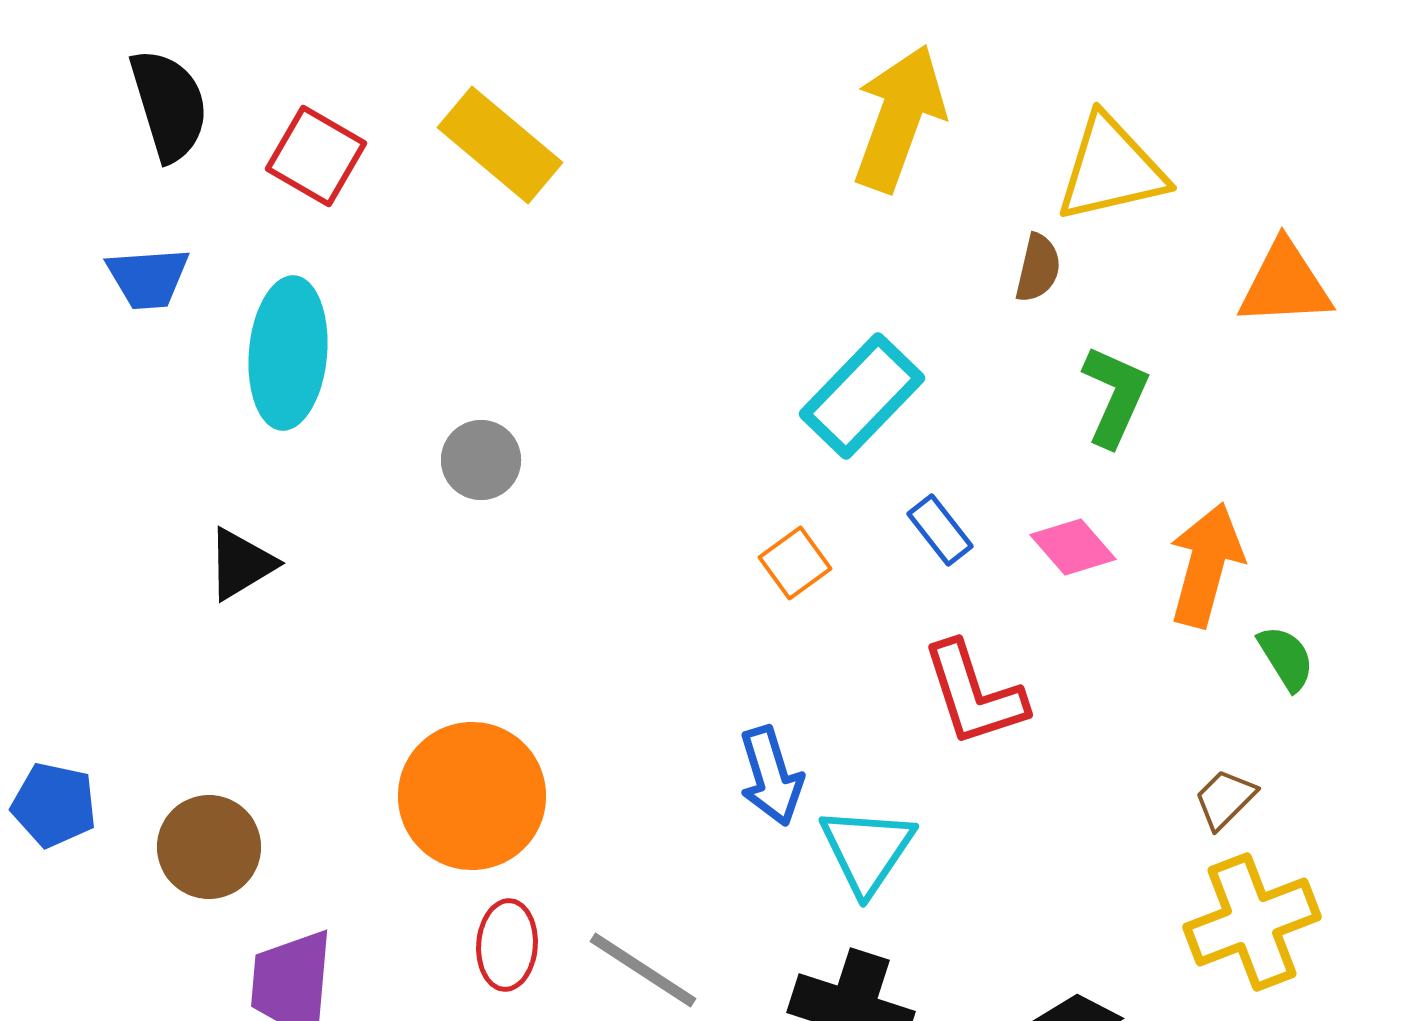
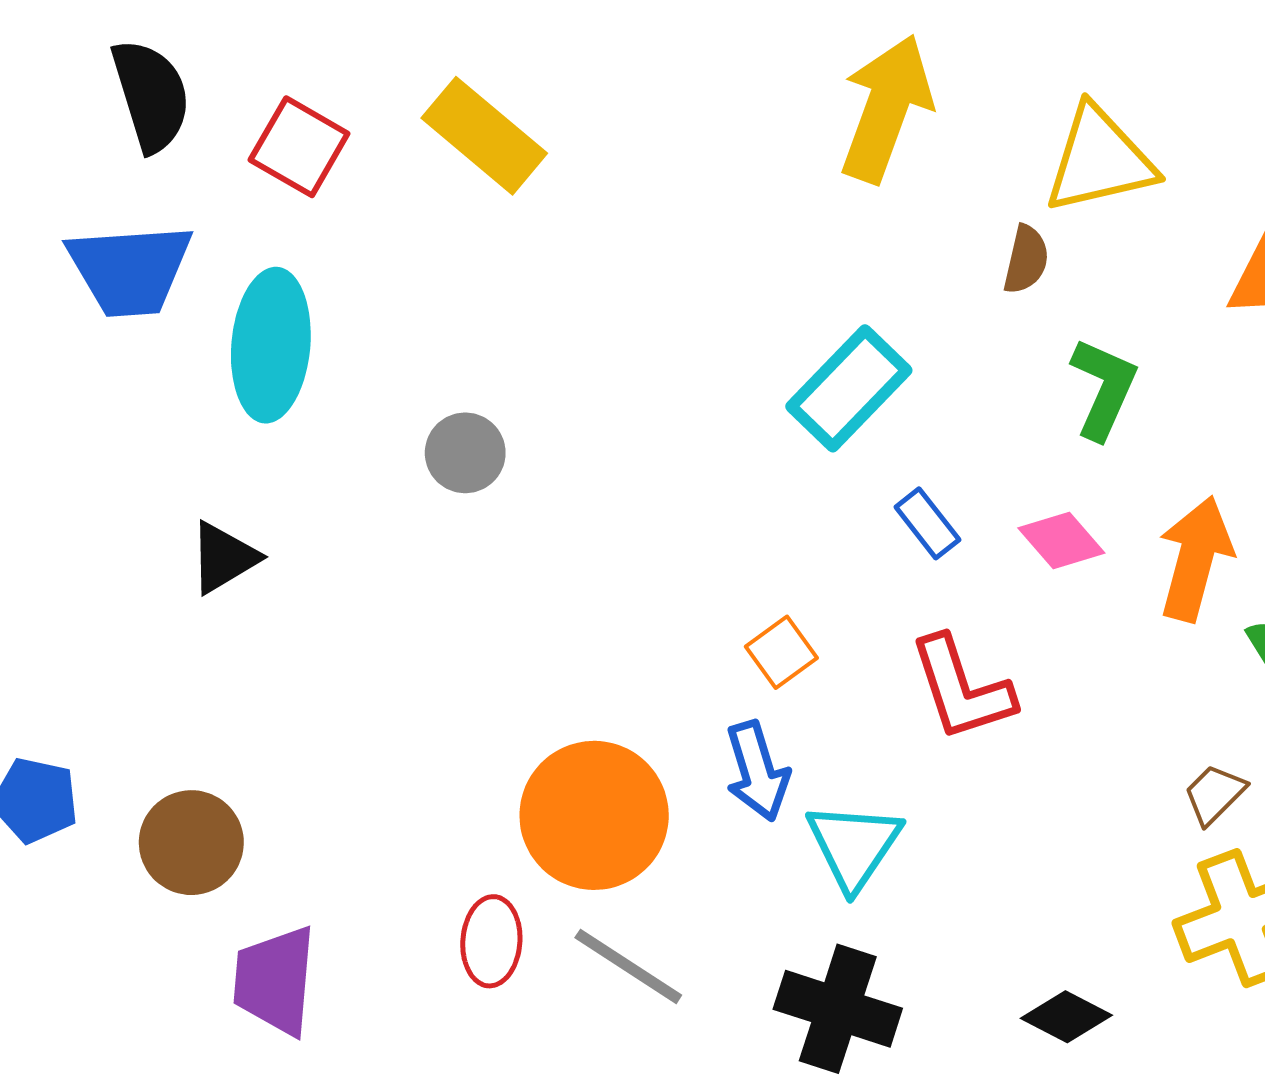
blue trapezoid: (148, 278) -> (130, 270), size x1.5
orange square: (795, 563) -> (781, 652), moved
orange circle: (472, 796) -> (594, 815), moved

